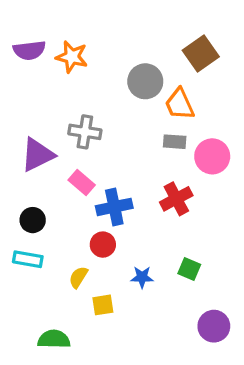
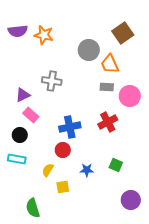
purple triangle: (38, 155) -> (23, 95), size x0.7
pink rectangle: (82, 182) -> (31, 115), moved
green semicircle: (54, 339) -> (33, 208), turned -108

